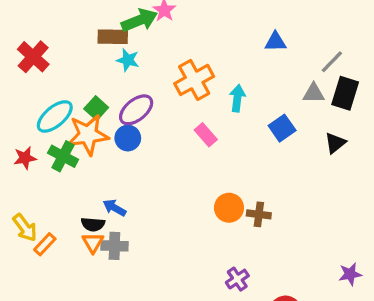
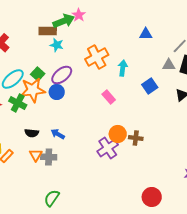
pink rectangle: (206, 135) -> (109, 97), moved
blue arrow: (114, 208) -> (58, 134), moved
black semicircle: (93, 224) -> (32, 133), moved
purple cross: (237, 279) -> (108, 148), moved, size x1.5

